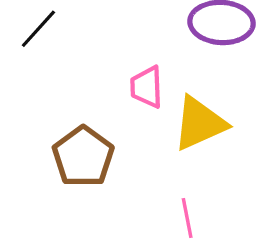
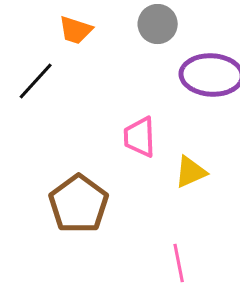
yellow triangle: (200, 123) -> (191, 172), size x0.6

